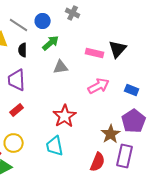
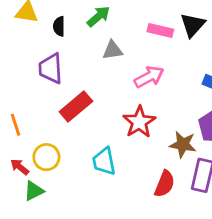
pink arrow: (99, 86) -> (149, 77), moved
red rectangle: (17, 110) -> (76, 106), moved, size x1.6
red star: (65, 116) -> (139, 122), moved
brown star: (111, 134) -> (183, 144), turned -30

